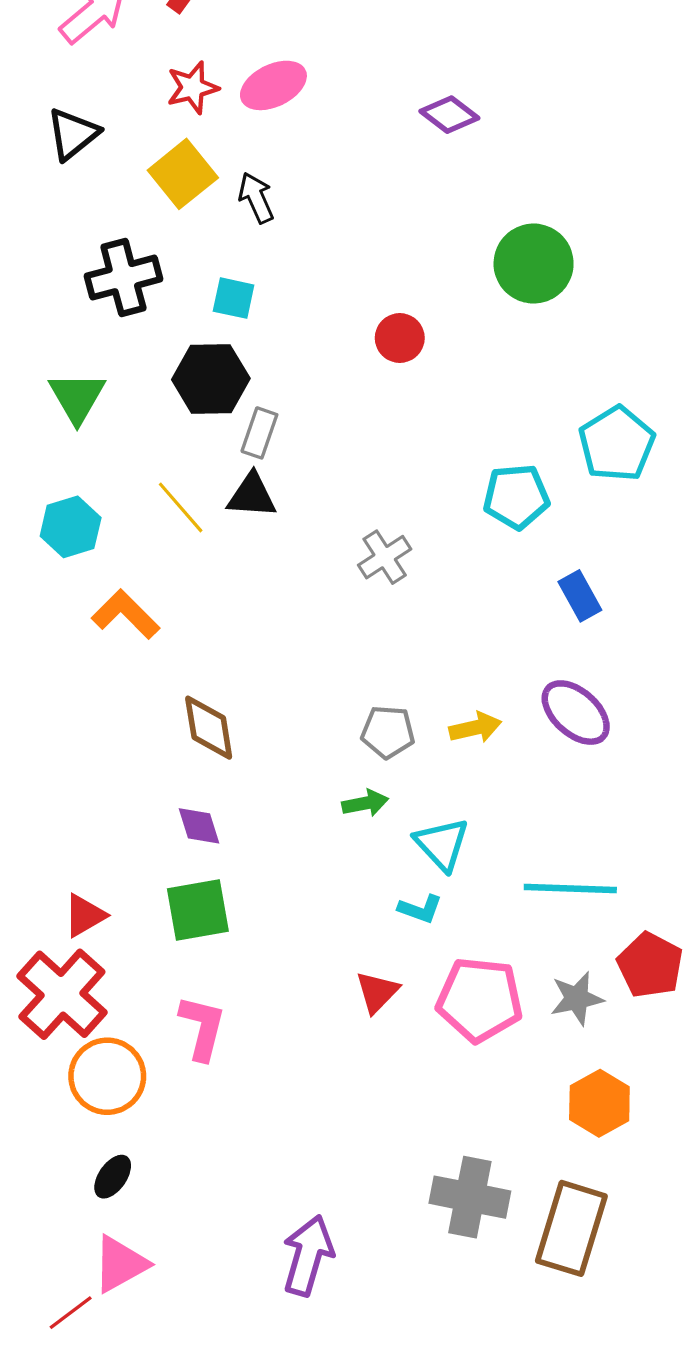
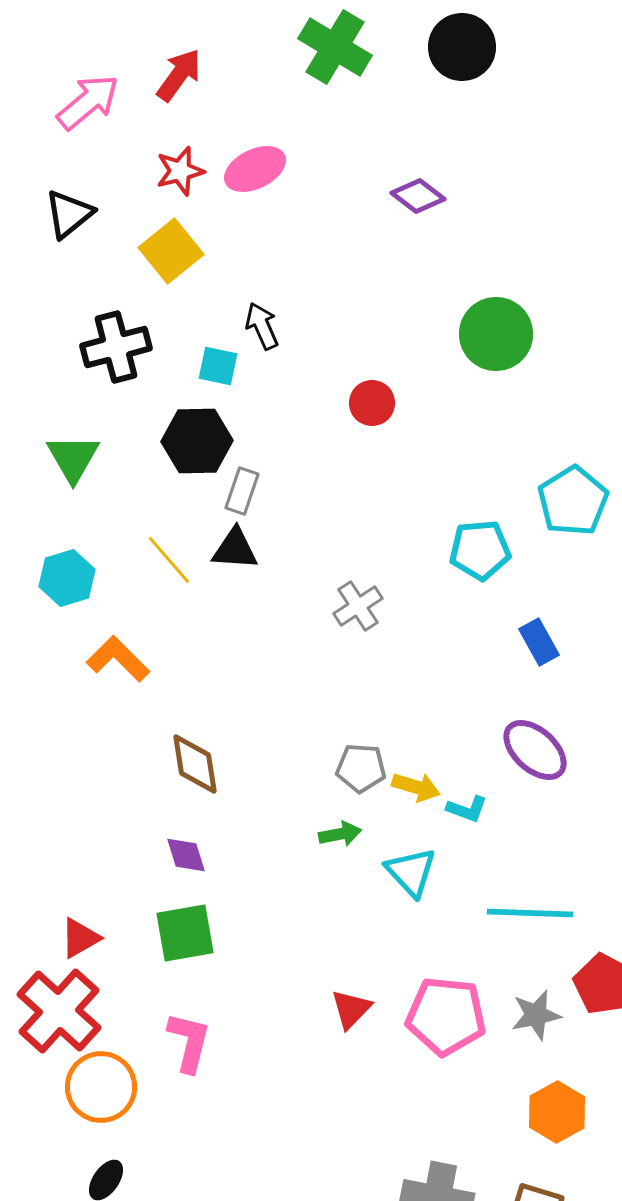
black arrow: (256, 198) -> (262, 326), moved
yellow arrow: (475, 728) -> (416, 787), moved, turned 30
cyan L-shape: (420, 909) -> (467, 809), moved

